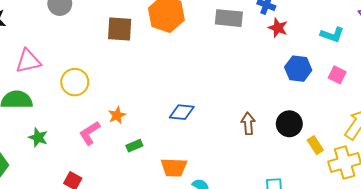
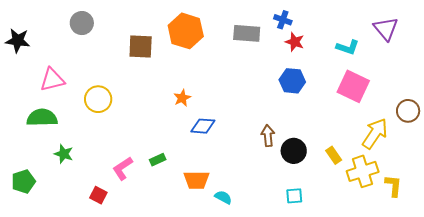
blue hexagon: (298, 69) -> (292, 81), moved
pink square: (337, 75) -> (353, 86), size x1.8
orange star: (117, 115) -> (182, 98), moved
black circle: (289, 124) -> (294, 151), moved
pink L-shape: (90, 133) -> (123, 168), moved

